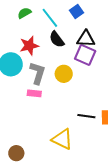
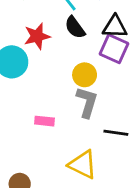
gray L-shape: (38, 73) -> (87, 102), moved
pink rectangle: (34, 93) -> (44, 121), moved

